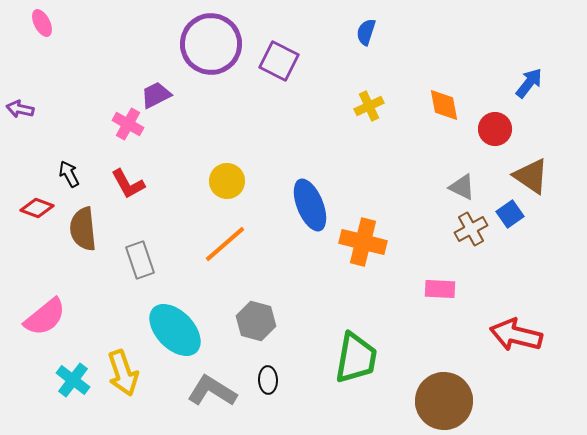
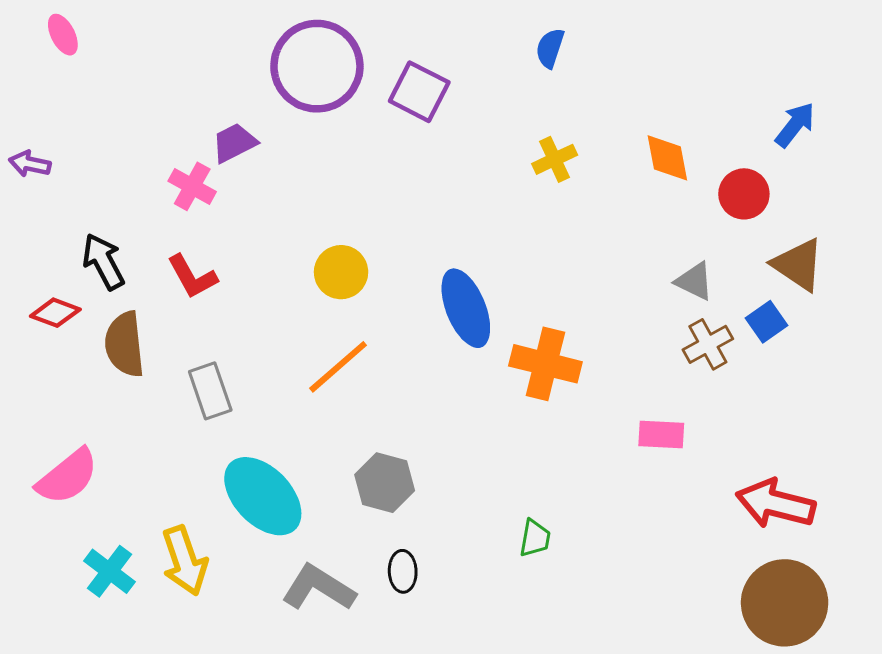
black arrow: (69, 174) -> (103, 262), size x1.4
green trapezoid: (356, 358) -> (535, 538), size x0.5
brown circle: (444, 401) -> (785, 603), moved

